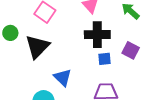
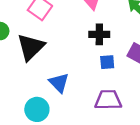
black cross: (97, 35) -> (99, 34), size x0.7

